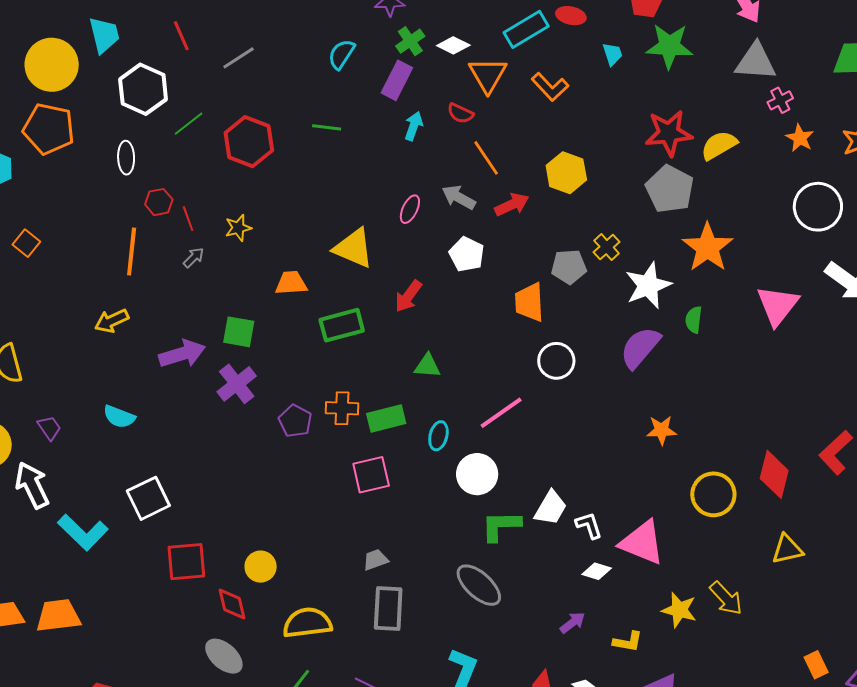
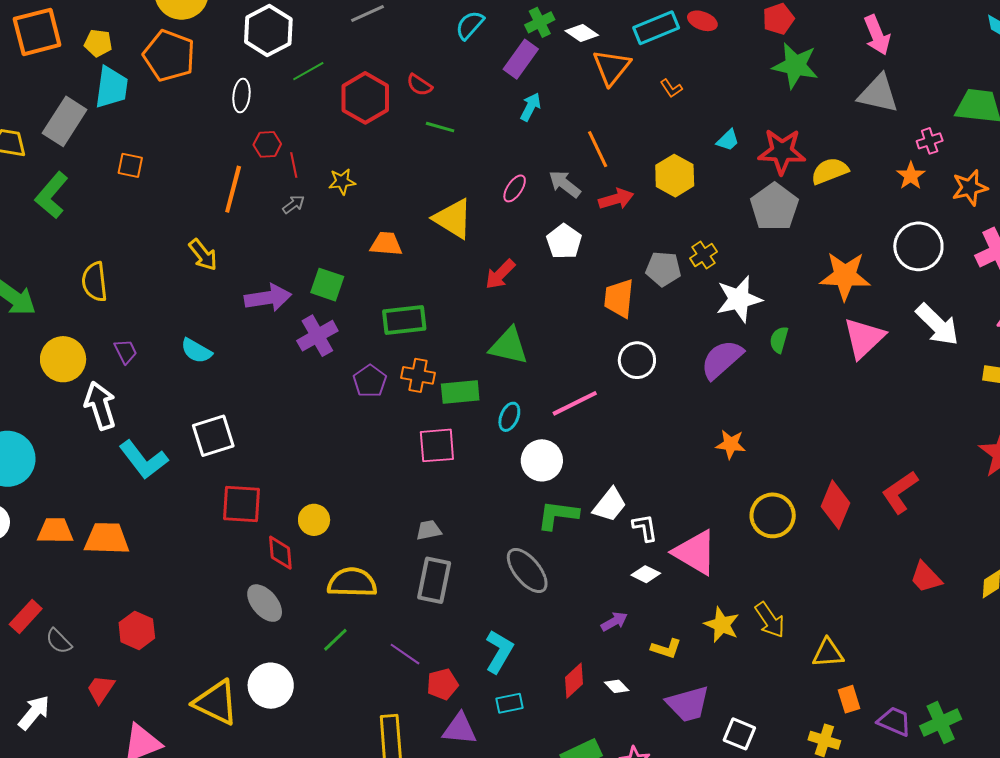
cyan trapezoid: (613, 54) -> (728, 140), moved, turned 55
orange L-shape: (550, 87) -> (671, 88), size x0.6
pink cross: (780, 100) -> (930, 141), moved
red semicircle: (460, 113) -> (419, 85), moved
green line: (327, 127) -> (440, 127), moved
orange square: (26, 243) -> (130, 165), turned -36
orange star: (708, 247) -> (845, 276), moved, turned 30
yellow arrow: (112, 321) -> (203, 255), turned -112
green rectangle: (342, 325) -> (404, 320), moved
green triangle: (427, 366) -> (509, 346), size x1.5
yellow triangle: (787, 549) -> (828, 653), moved

